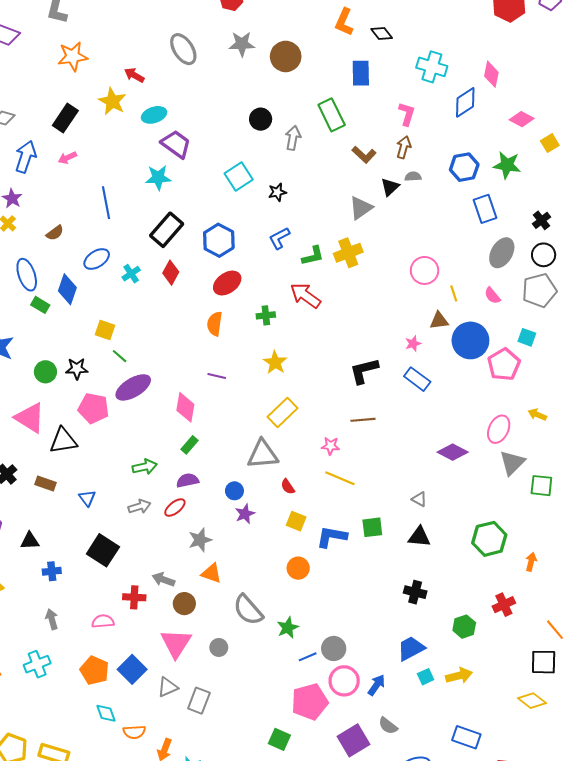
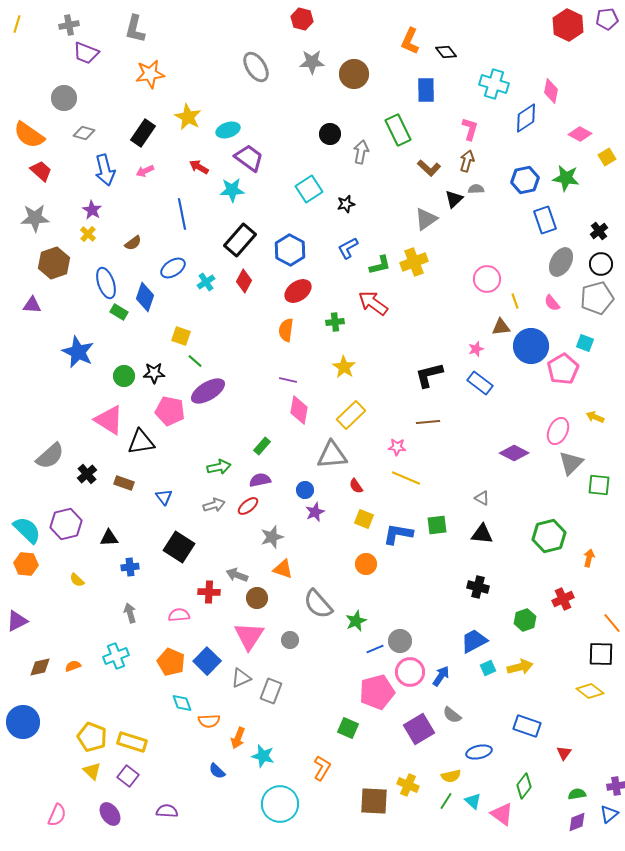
red arrow: (134, 75) -> (199, 167), moved
blue arrow: (26, 157) -> (105, 170), turned 148
pink diamond: (185, 407) -> (299, 410), moved

